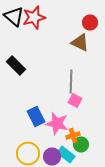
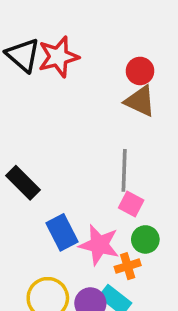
red circle: (90, 22) -> (140, 71), moved
black rectangle: (16, 66) -> (23, 183), moved
green circle: (81, 144) -> (145, 239), moved

